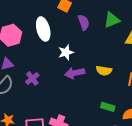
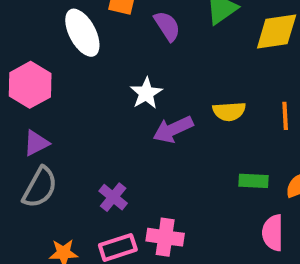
white ellipse: (43, 29) -> (82, 33), moved
purple cross: (32, 78) -> (113, 197), moved

